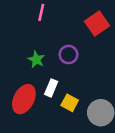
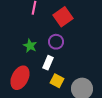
red square: (97, 24) -> (63, 17), moved
white rectangle: (51, 88) -> (48, 63), moved

